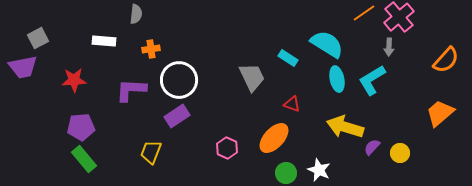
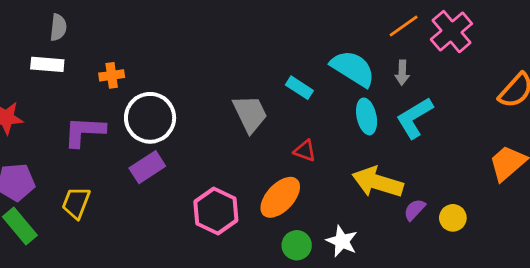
gray semicircle: (136, 14) -> (58, 27), moved
gray arrow: (389, 47) -> (402, 73), moved
pink hexagon: (227, 148) -> (216, 211), size x1.5
yellow trapezoid: (151, 152) -> (76, 203), moved

